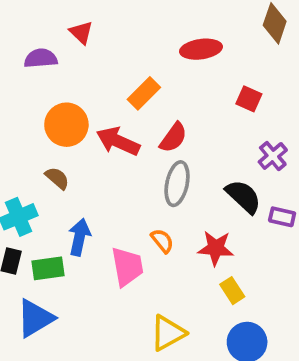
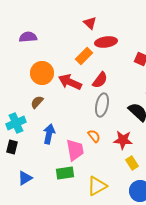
red triangle: (81, 33) -> (90, 23), moved
red ellipse: (201, 49) -> (106, 42), moved
brown semicircle: (57, 178) -> (37, 102), turned -88
green rectangle: (48, 268) -> (65, 173), moved
blue triangle: (35, 318) -> (25, 178), size x0.7

